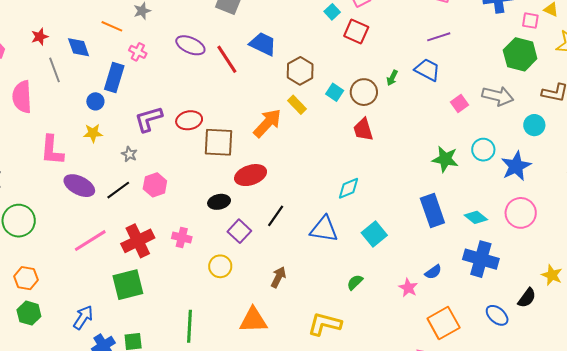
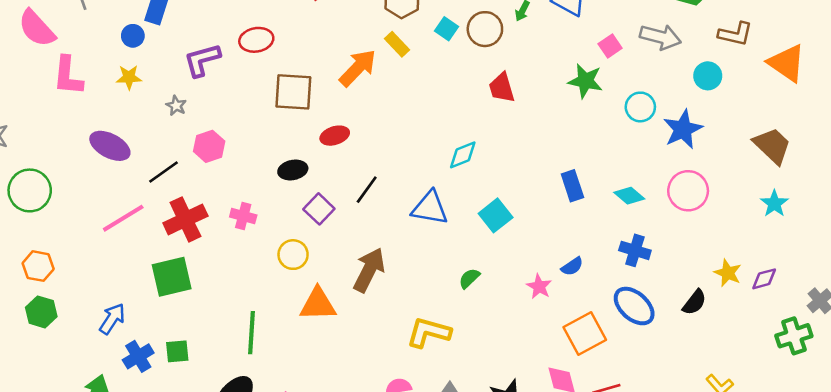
pink semicircle: (22, 97) -> (37, 28), turned -40
red ellipse: (189, 120) -> (256, 40), moved
red trapezoid: (363, 130) -> (502, 88), moved
pink L-shape: (52, 150) -> (68, 76), moved
green star: (445, 159) -> (585, 81), moved
red ellipse: (251, 175) -> (335, 136), size x0.7
black line: (118, 190) -> (164, 172), moved
blue rectangle: (432, 210) -> (572, 186), size x0.7
blue cross: (481, 259) -> (635, 250), size x0.7
brown arrow: (278, 277) -> (369, 270), size x1.6
blue ellipse: (497, 315) -> (634, 306), moved, size x1.4
orange triangle: (253, 320) -> (318, 304), moved

